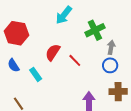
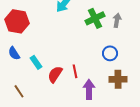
gray arrow: (111, 47) -> (117, 20), moved
red semicircle: (53, 52) -> (55, 74), moved
red line: (75, 60) -> (75, 71), moved, turned 32

